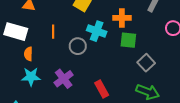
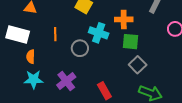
gray square: (146, 63) -> (138, 65), moved

